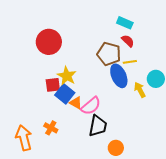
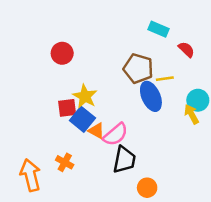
red semicircle: (128, 41) -> (186, 49), moved
red circle: (49, 42) -> (62, 53), size x0.7
yellow arrow: (140, 90) -> (191, 114), moved

